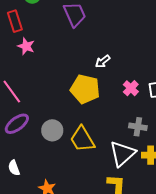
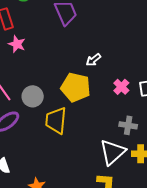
gray circle: (52, 130) -> (33, 96), moved
yellow trapezoid: (82, 139) -> (56, 121), moved, turned 36

